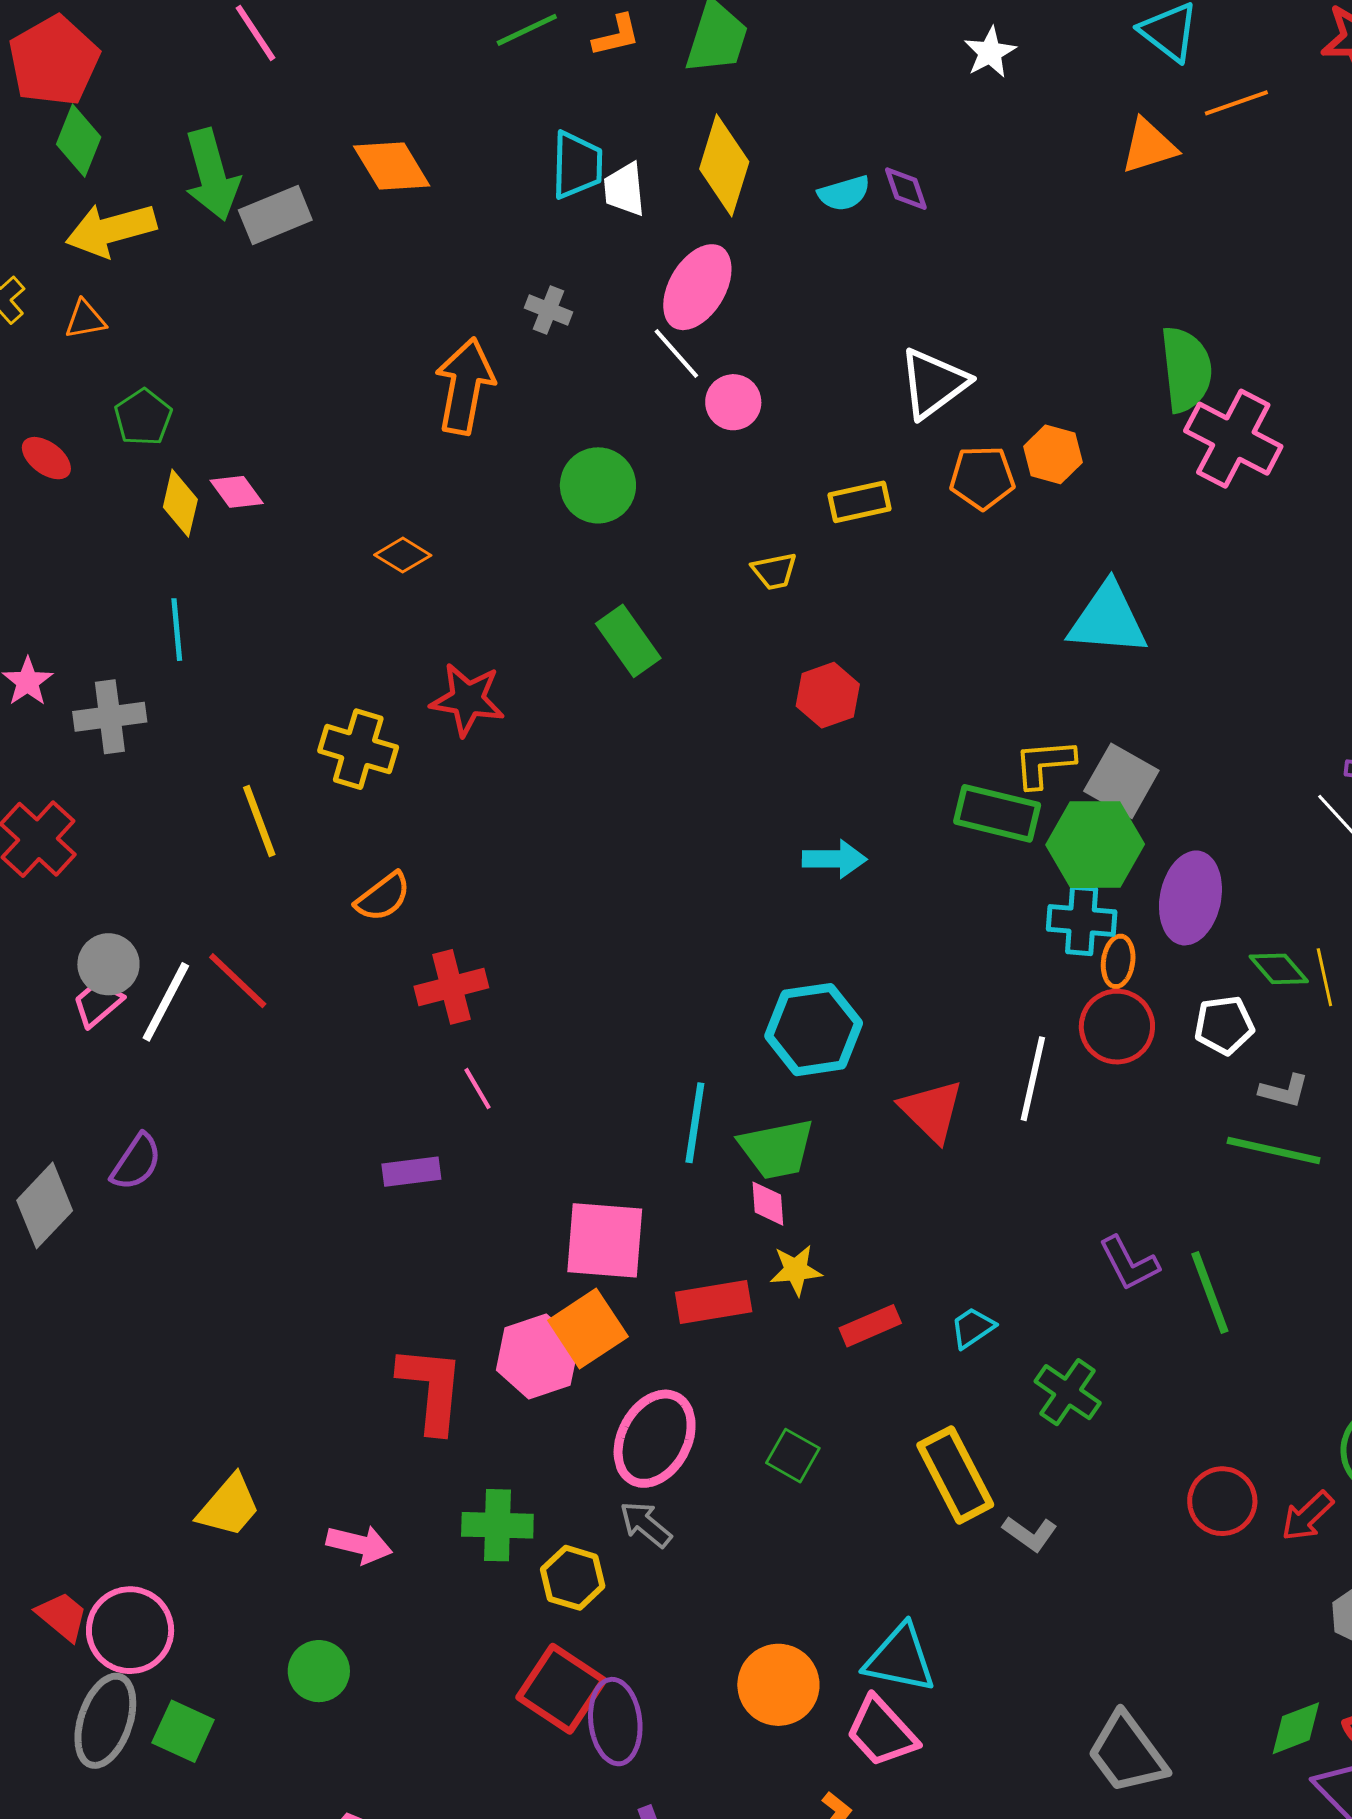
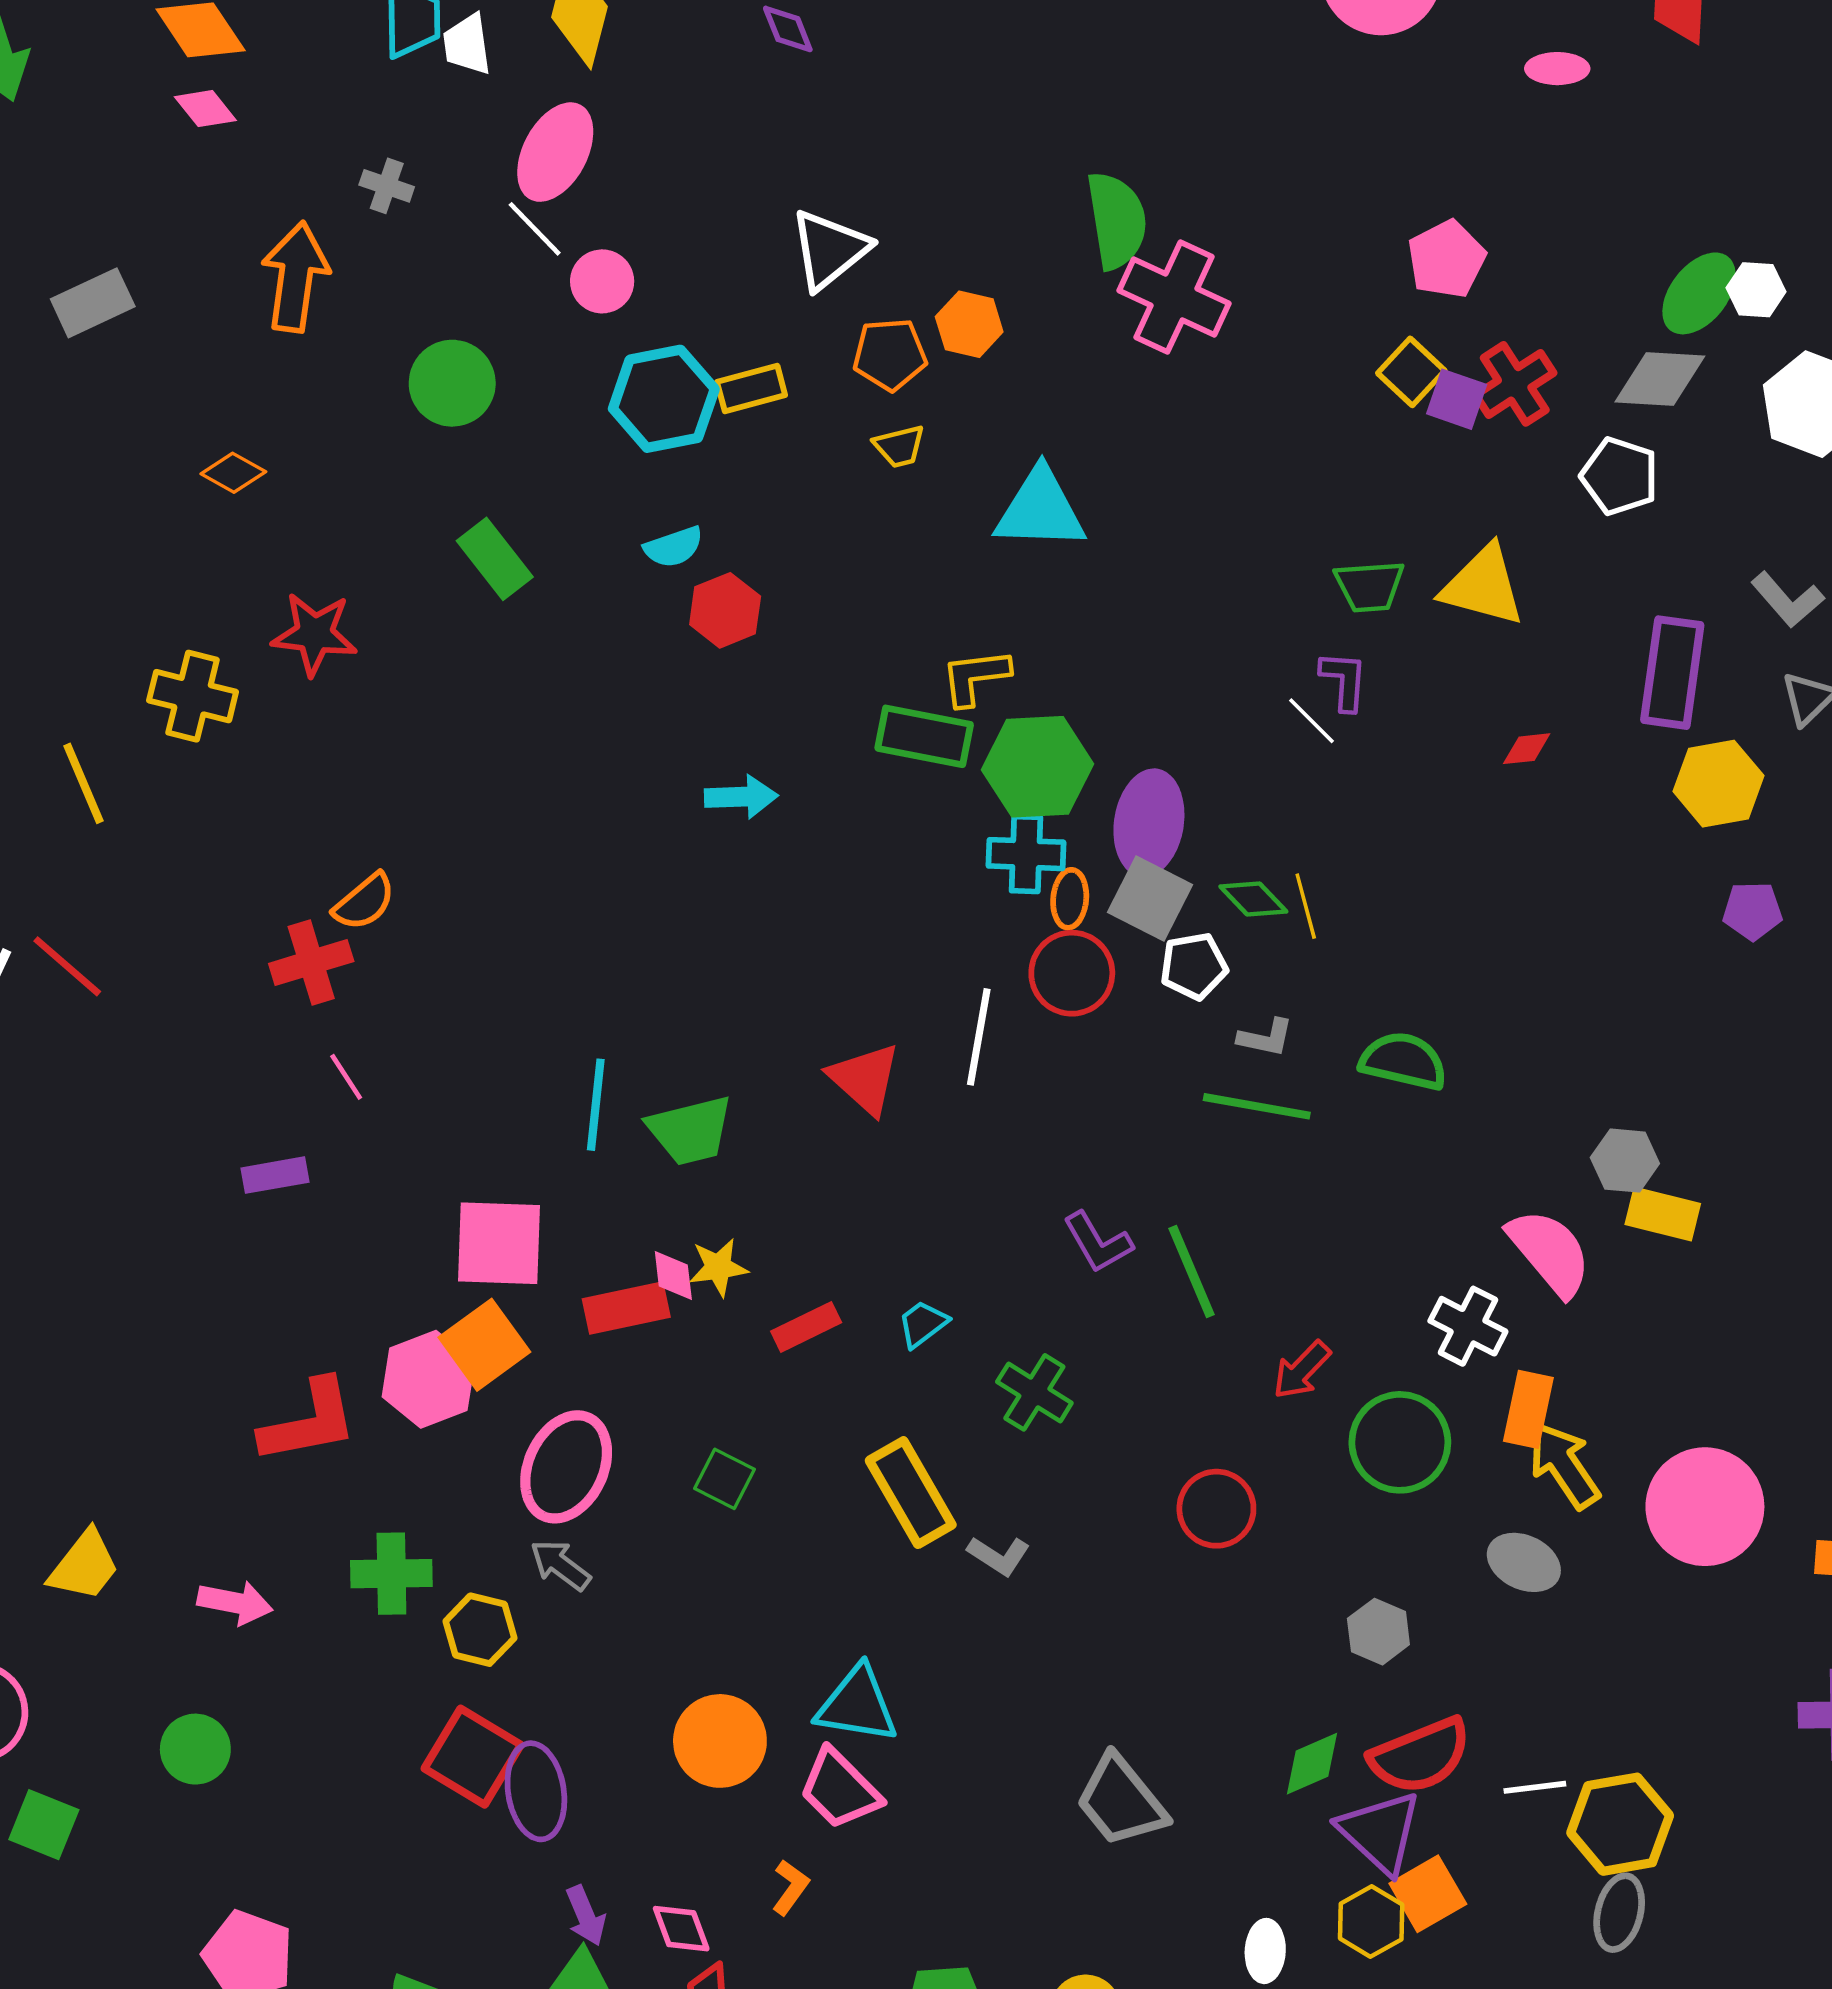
cyan semicircle: (844, 193) -> (674, 547), moved
gray rectangle: (275, 215) -> (93, 303), moved
pink diamond: (237, 492) -> (205, 109), moved
yellow trapezoid: (774, 571) -> (899, 446), moved
gray square: (1121, 781) -> (1150, 898), moved
orange semicircle: (383, 897) -> (364, 902), moved
cyan hexagon: (814, 1030) -> (664, 399), moved
pink diamond: (768, 1204) -> (673, 1275), moved
red L-shape: (431, 1389) -> (309, 1422), turned 76
red arrow: (1307, 1516) -> (1302, 1370), moved

